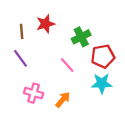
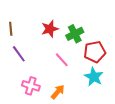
red star: (45, 24) -> (50, 29), moved
brown line: (22, 31) -> (11, 29), moved
cyan star: (102, 83) -> (94, 77), turned 30

